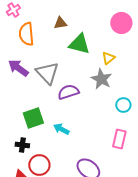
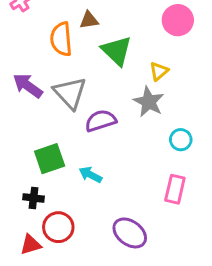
orange semicircle: (26, 34) -> (61, 39), moved
green triangle: (79, 44) -> (117, 51), turned 30

